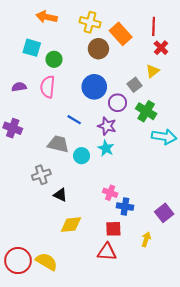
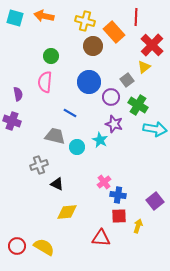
red line: (154, 26) -> (136, 17), moved
cyan square: (32, 48) -> (15, 18), moved
red cross: (161, 48) -> (152, 45), size x1.6
purple semicircle: (19, 87) -> (18, 94), moved, turned 88
purple star: (107, 126) -> (114, 124), moved
pink cross: (110, 193) -> (104, 182), turned 32
red square: (113, 229) -> (119, 216), moved
red circle: (18, 261) -> (17, 246), size x0.7

